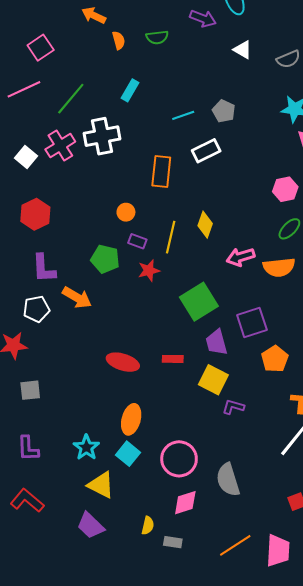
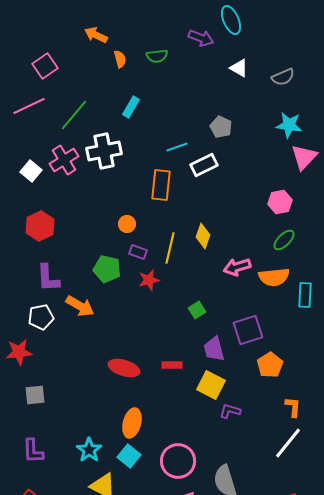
cyan line: (183, 115) -> (177, 147), moved
green square: (199, 302) -> (197, 310), size x0.5

